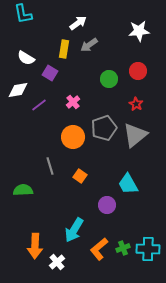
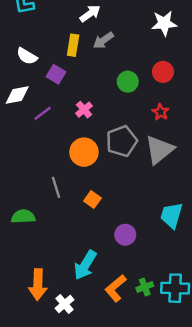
cyan trapezoid: (128, 184) -> (171, 215), moved, turned 45

